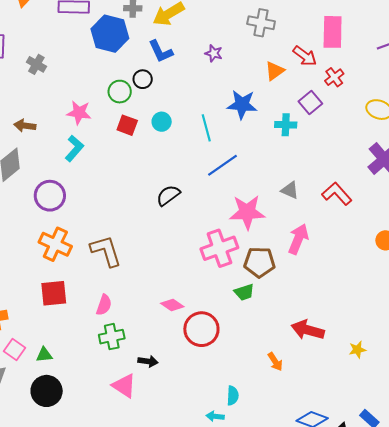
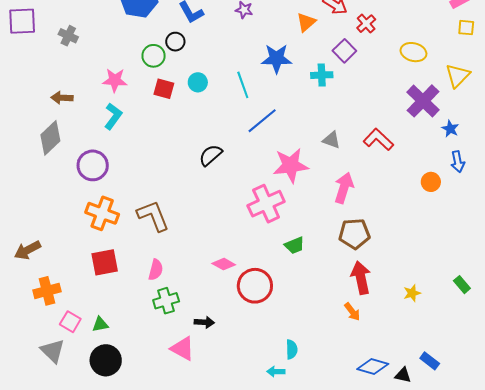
brown pentagon: (260, 262) -> (354, 234), moved
red arrow: (308, 330) -> (361, 278), turned 68
orange arrow: (275, 362) -> (352, 312), moved

